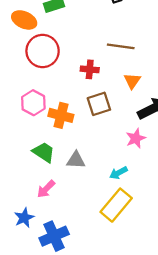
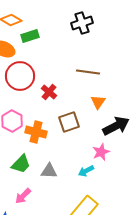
red cross: (90, 69) -> (49, 92), moved, turned 35
green trapezoid: (44, 152) -> (21, 164), turned 100
cyan arrow: (118, 173) -> (86, 171), moved

